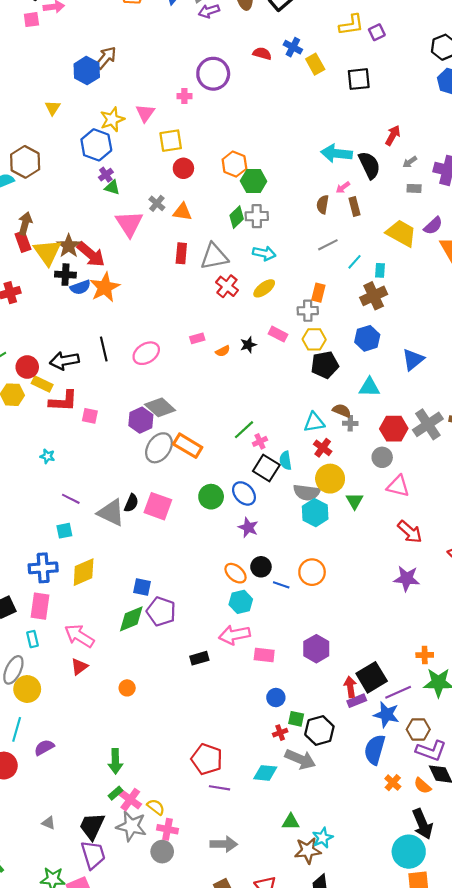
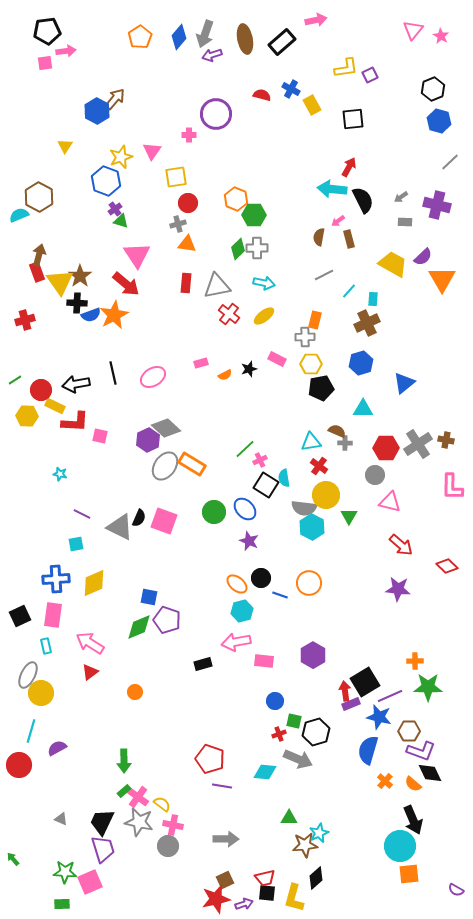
red arrow: (393, 135) -> (349, 167), moved
gray cross: (157, 203) -> (178, 224), moved, turned 35
red arrow: (91, 254) -> (126, 284), moved

